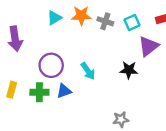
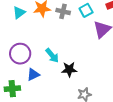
black star: (129, 70) -> (69, 69), moved
green cross: (39, 92) -> (12, 89), moved

